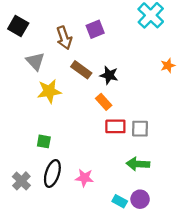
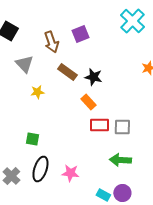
yellow star: (49, 91) -> (37, 92), size x0.6

